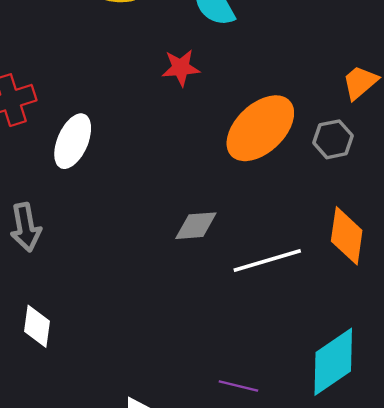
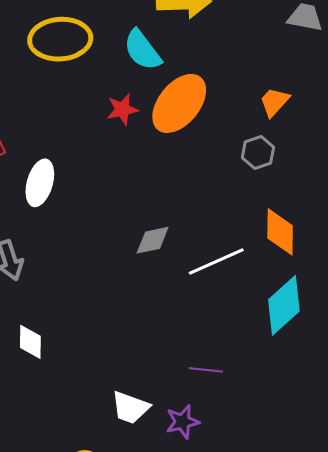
orange ellipse: (260, 128) -> (179, 103), moved
cyan diamond: (333, 362) -> (284, 305), moved

